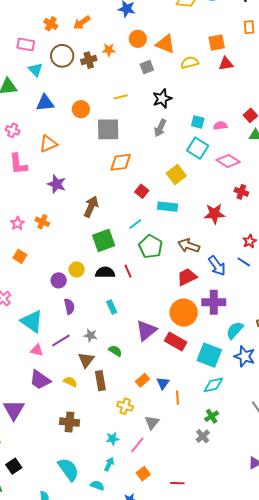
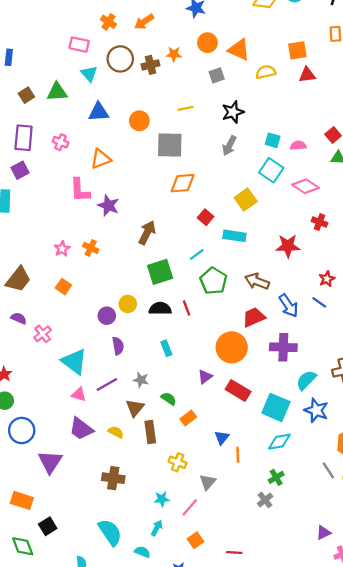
pink L-shape: (18, 164) -> (80, 190), moved
orange circle: (184, 313) -> (232, 347), moved
purple triangle: (146, 331) -> (205, 377), size x0.6
orange rectangle: (142, 380) -> (188, 418), moved

